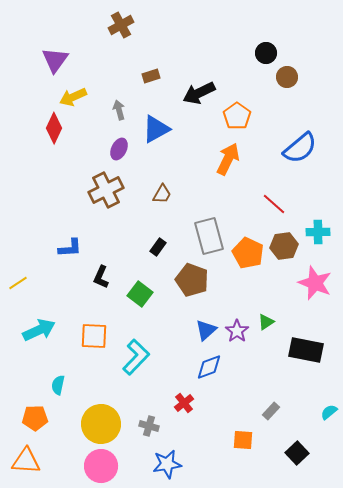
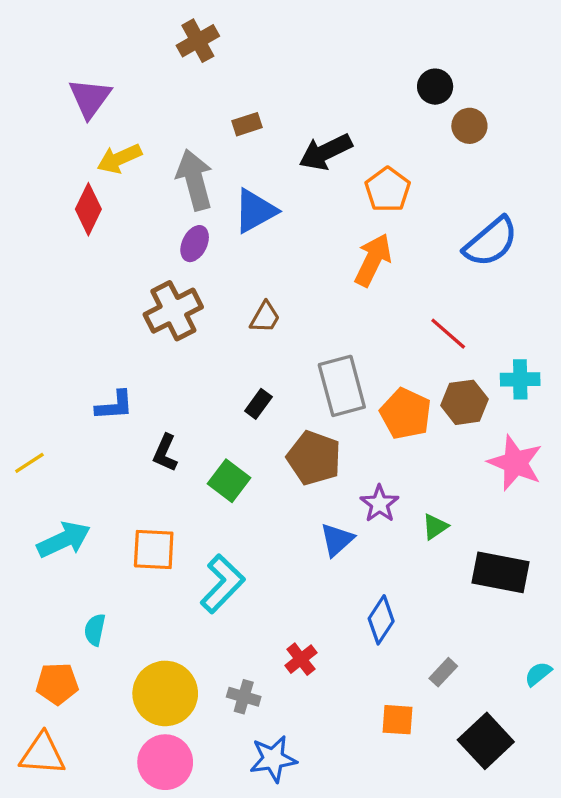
gray arrow: (119, 110) -> (195, 180), size x1.8
purple star: (237, 331) -> (379, 504), moved
blue diamond: (209, 367) -> (381, 620), moved, turned -36
black square: (297, 453) -> (486, 741), size x1.4

